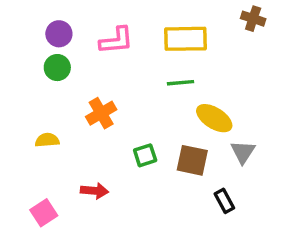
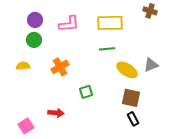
yellow semicircle: (47, 140) -> (23, 66), moved
gray triangle: (243, 152) -> (151, 65), moved, turned 35
brown square: (192, 160) -> (131, 98), moved

